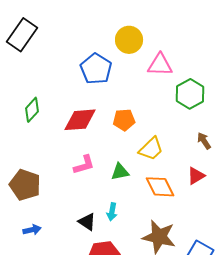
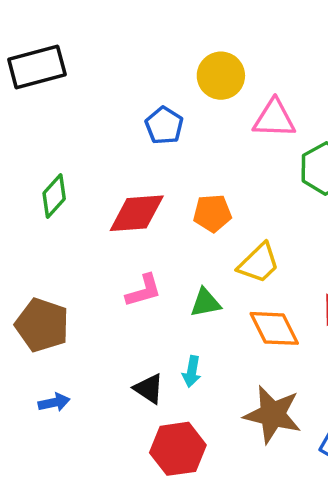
black rectangle: (22, 35) -> (37, 67), turned 40
blue pentagon: (96, 69) -> (164, 126), size x0.7

